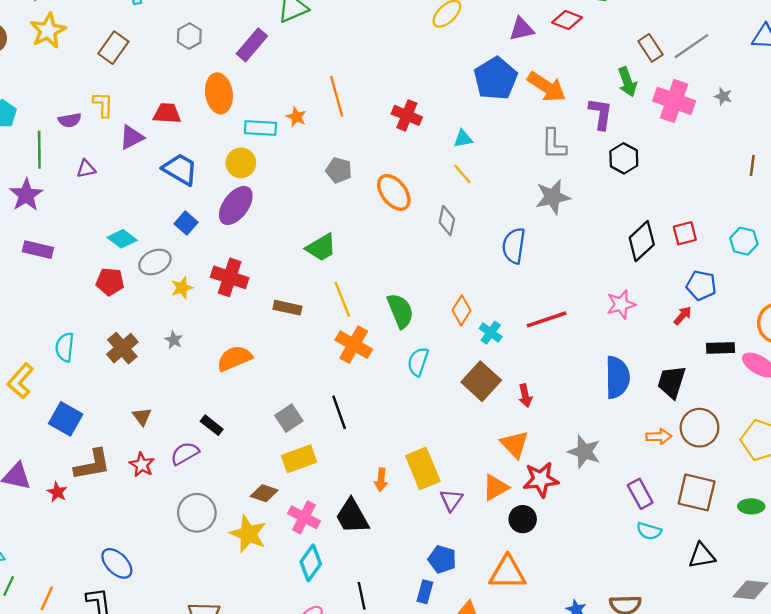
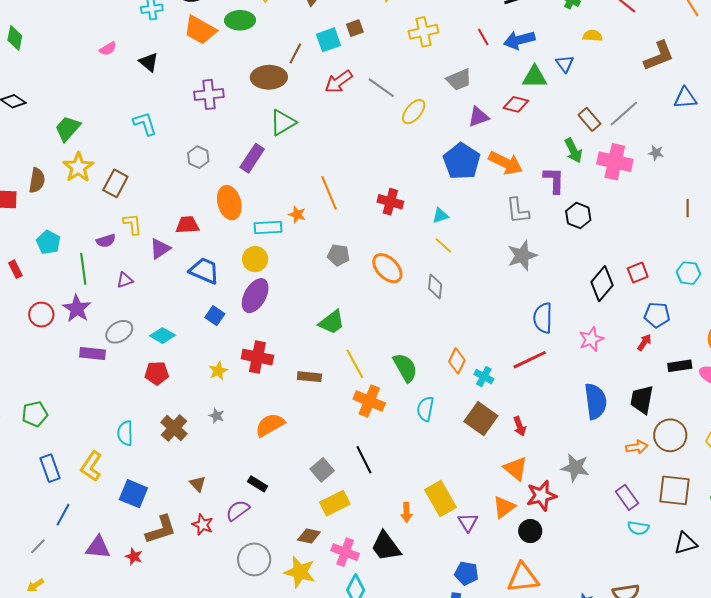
brown rectangle: (113, 48) -> (115, 183), moved
blue semicircle: (514, 246) -> (543, 318), moved
gray ellipse: (155, 262) -> (119, 332), moved

